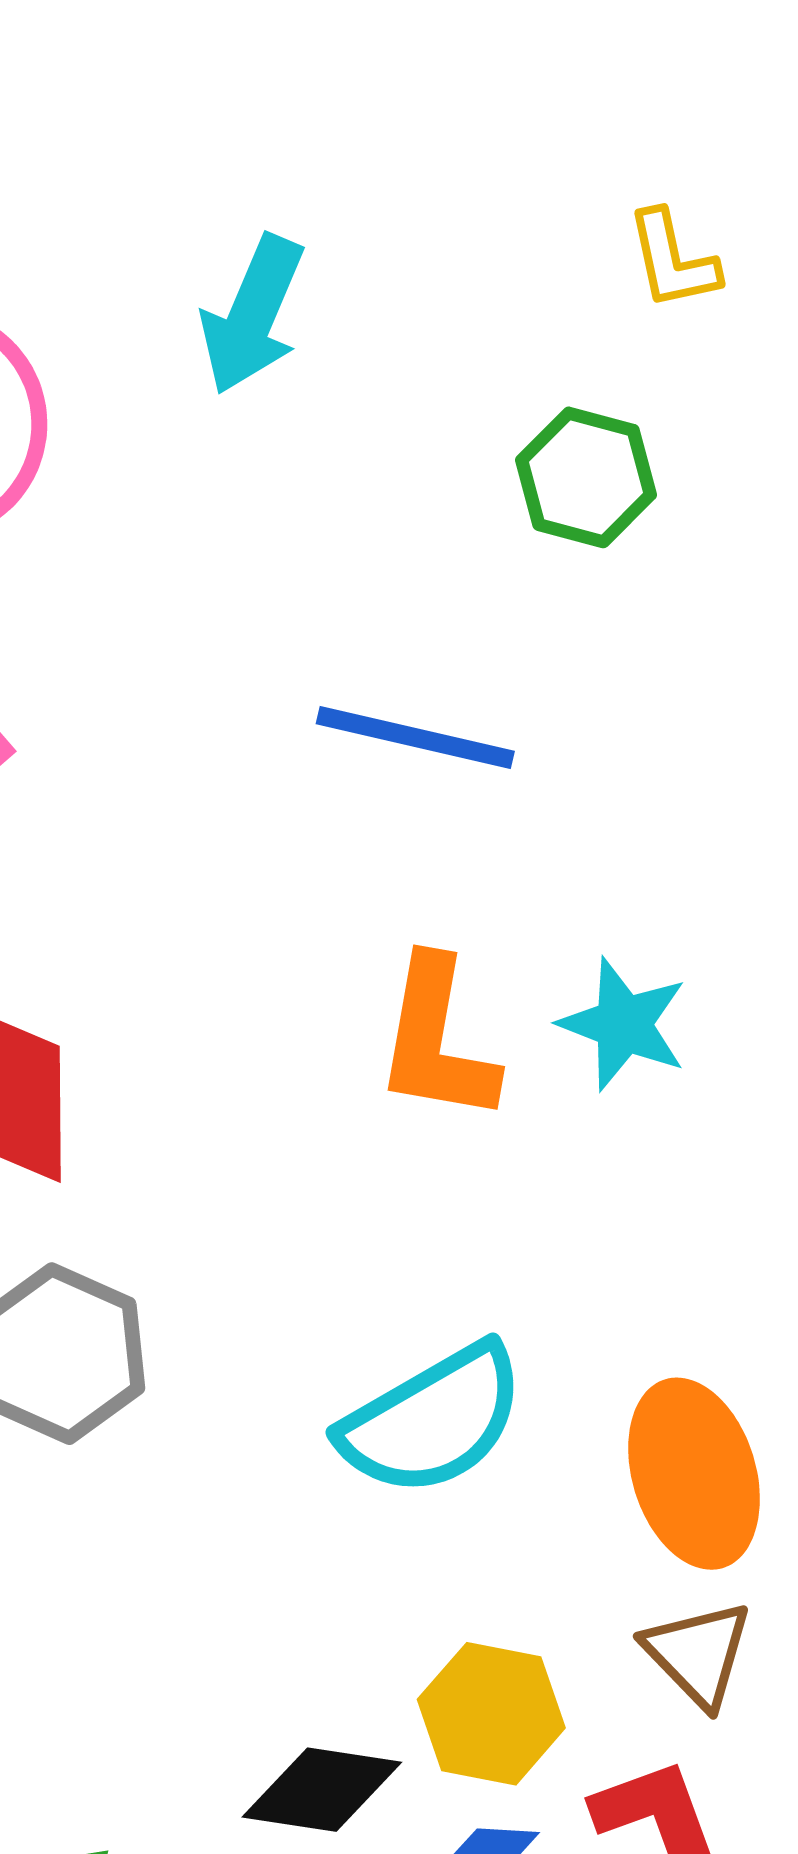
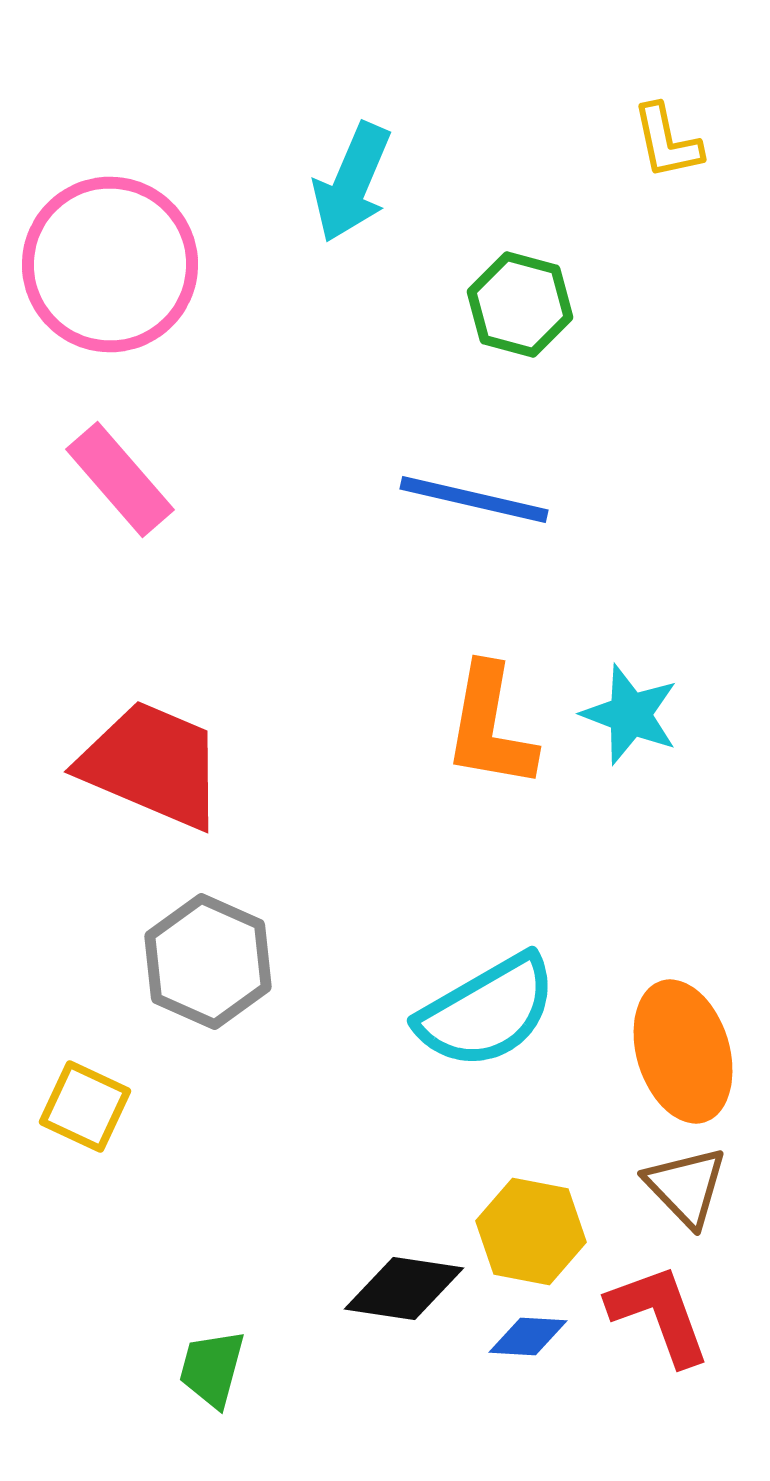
green hexagon: (586, 477) -> (520, 304), moved

